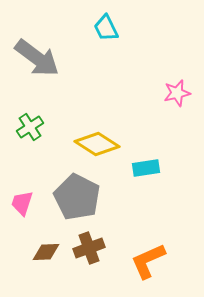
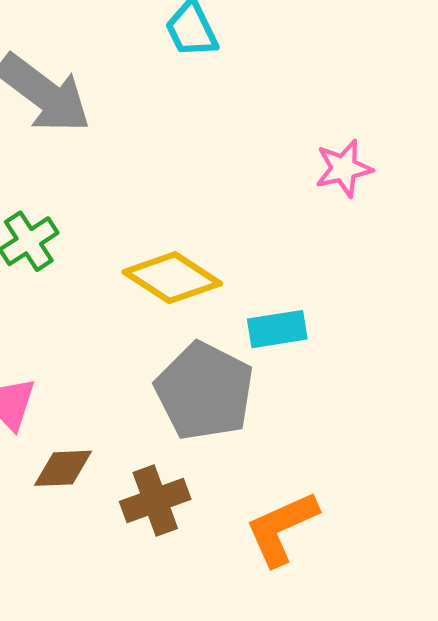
gray pentagon: (77, 197) -> (204, 391), moved
brown diamond: (46, 252) -> (63, 468), moved

